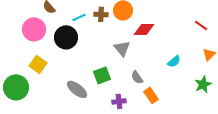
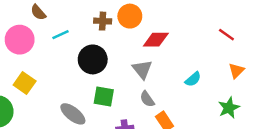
cyan line: (79, 17) -> (60, 35), moved
black circle: (66, 37) -> (93, 59), moved
gray triangle: (122, 48) -> (142, 69), moved
green square: (102, 75) -> (104, 97), turned 30

